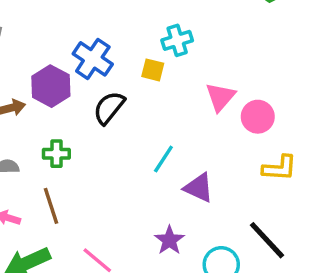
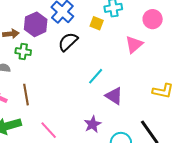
pink circle: (258, 117) -> (153, 19), moved
green cross: (56, 154) -> (23, 52), moved

